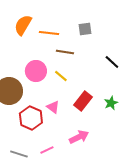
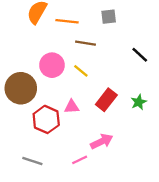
pink triangle: (53, 107) -> (72, 107), turned -40
pink line: (47, 150) -> (80, 160), moved

